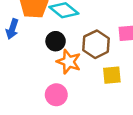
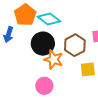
black circle: (56, 41) -> (43, 44), size x1.5

